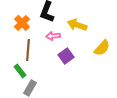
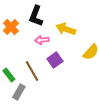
brown line: (28, 50) -> (32, 71), moved, turned -35

